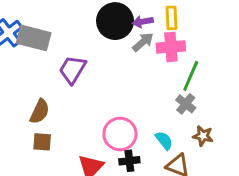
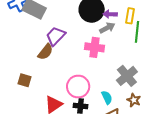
pink cross: (171, 47) -> (95, 47), moved
green line: (191, 76) -> (137, 32), moved, turned -30
gray cross: (186, 104) -> (127, 76), size x1.5
brown semicircle: (40, 112) -> (45, 52), moved

